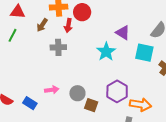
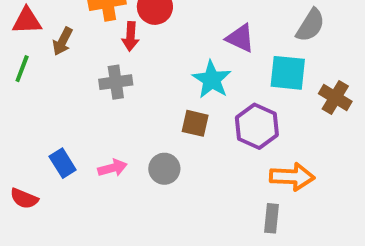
brown arrow: (42, 25) -> (62, 41), moved
purple hexagon: (117, 91) -> (257, 126), moved
blue rectangle: (30, 103) -> (63, 163), moved, turned 32
brown square: (91, 105) -> (195, 123), moved

